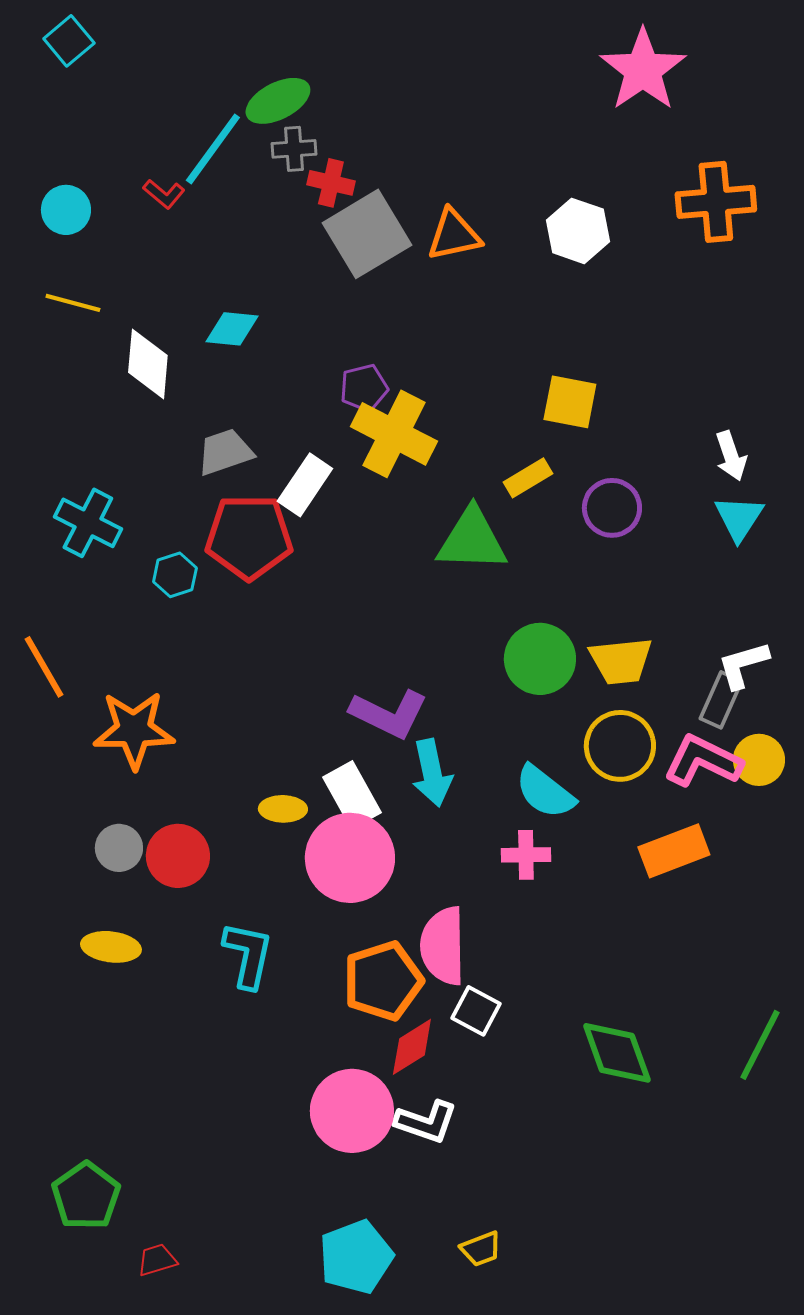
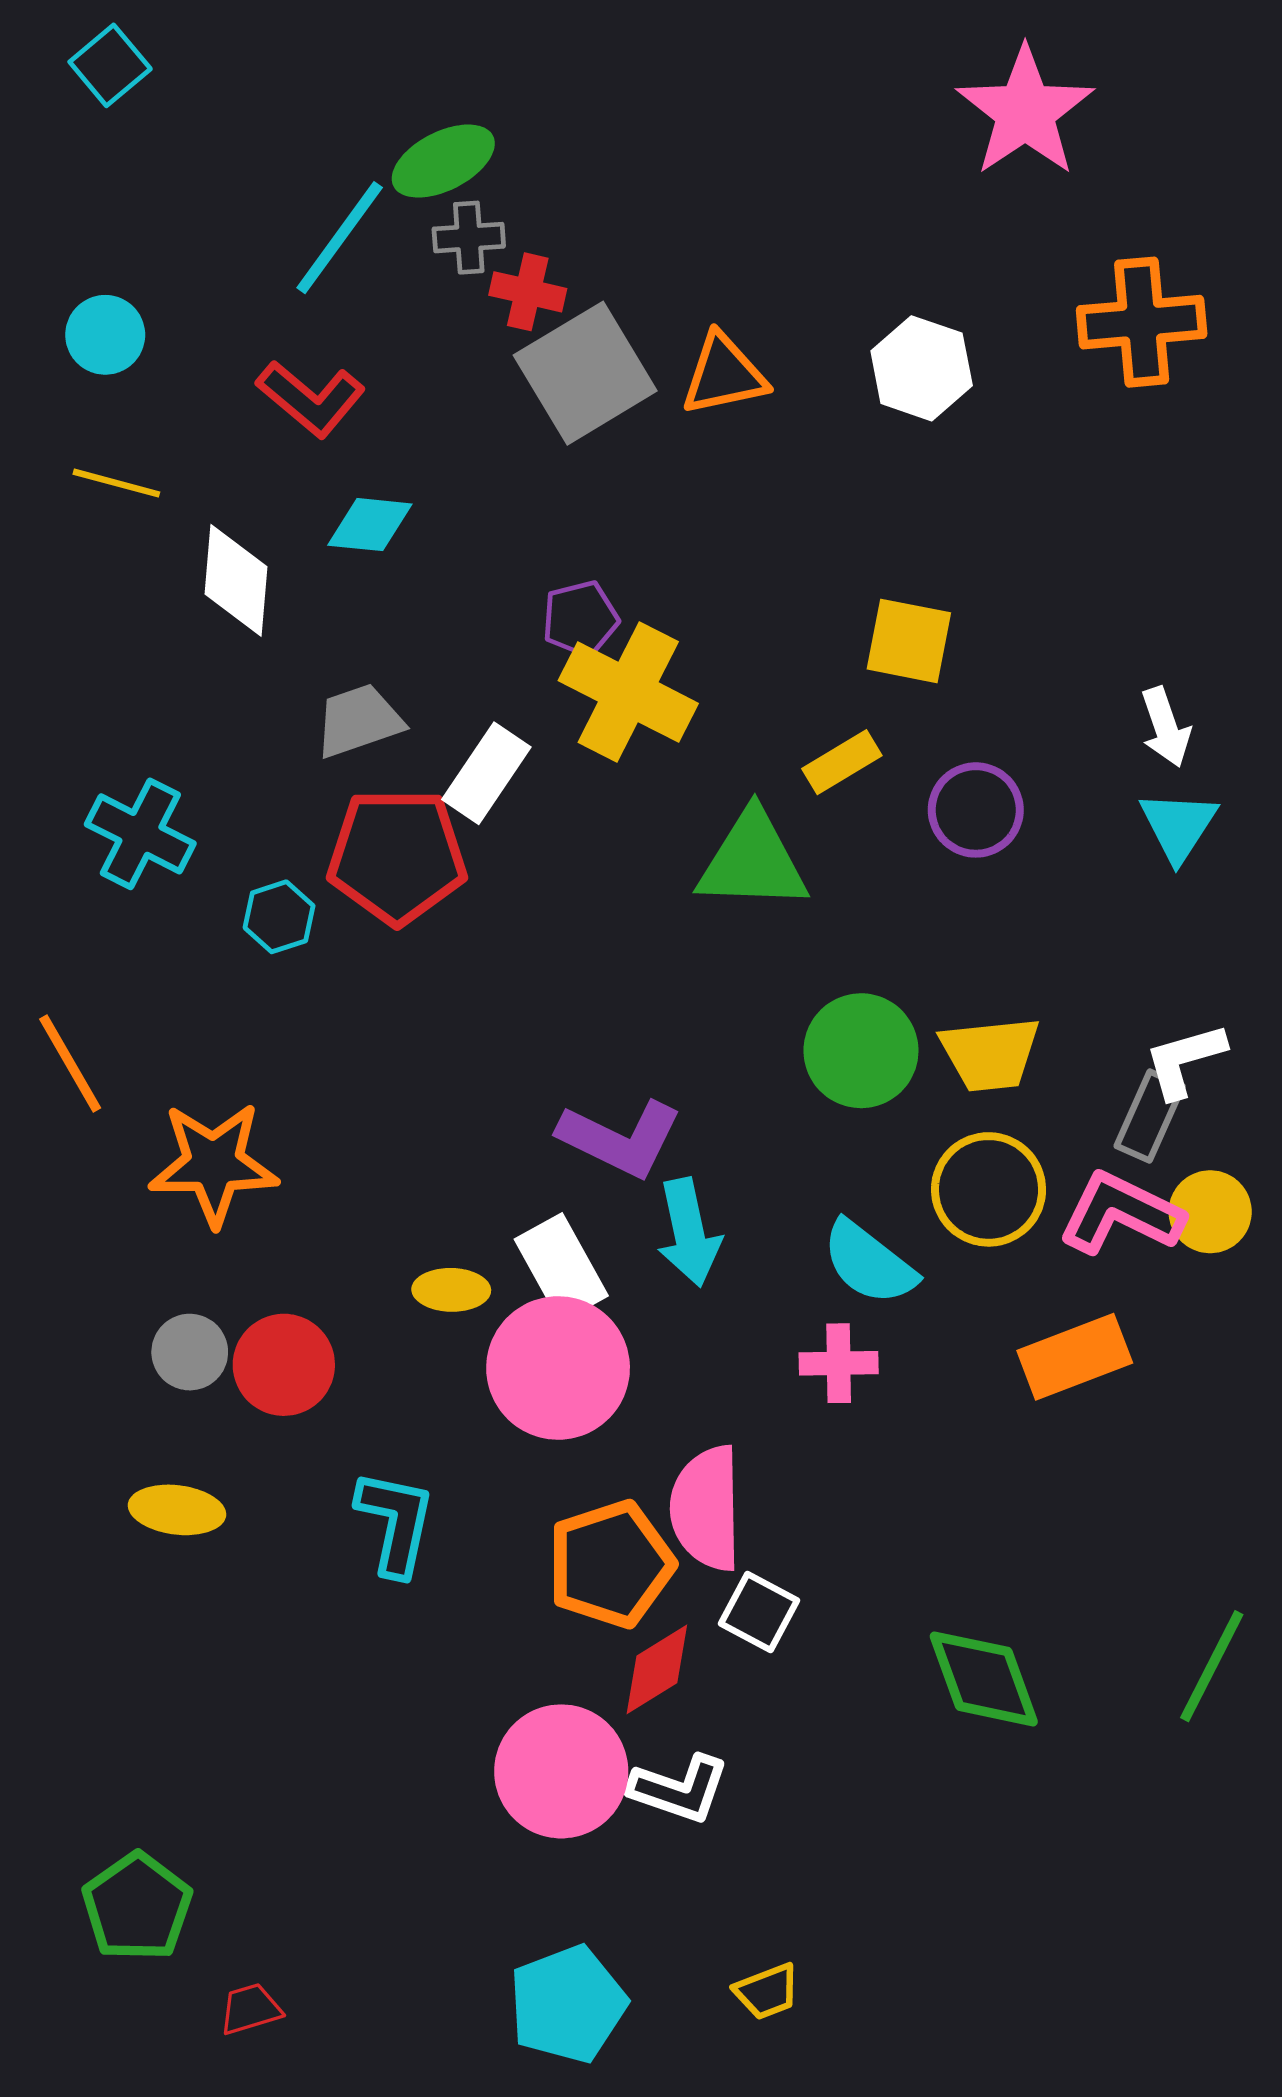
red L-shape: (164, 194) -> (311, 399), moved, size x1.6

